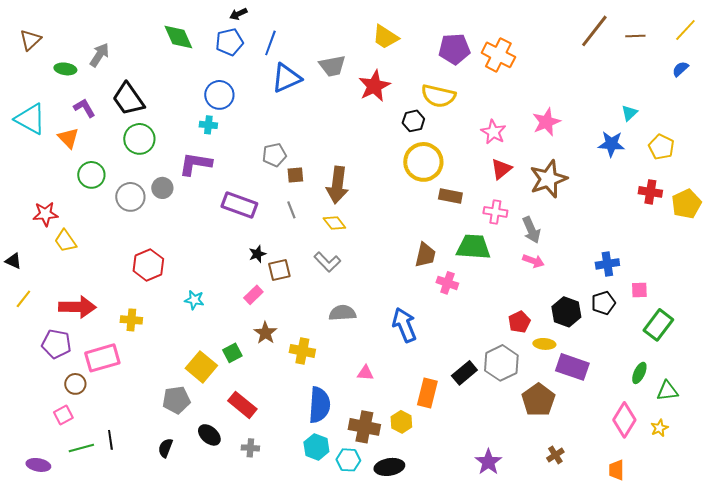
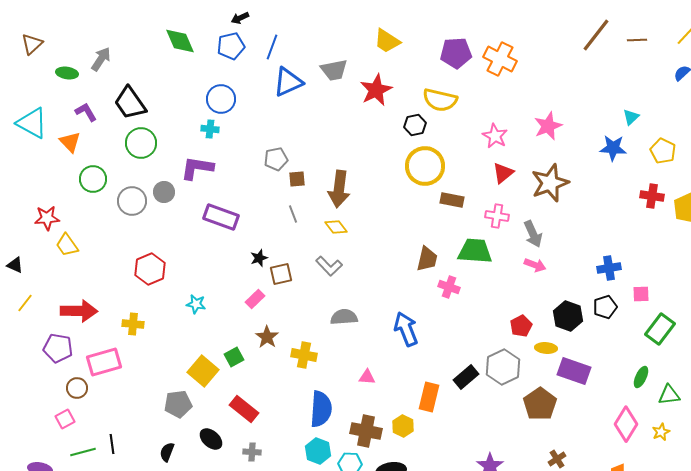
purple rectangle: (239, 205) -> (221, 217), moved

